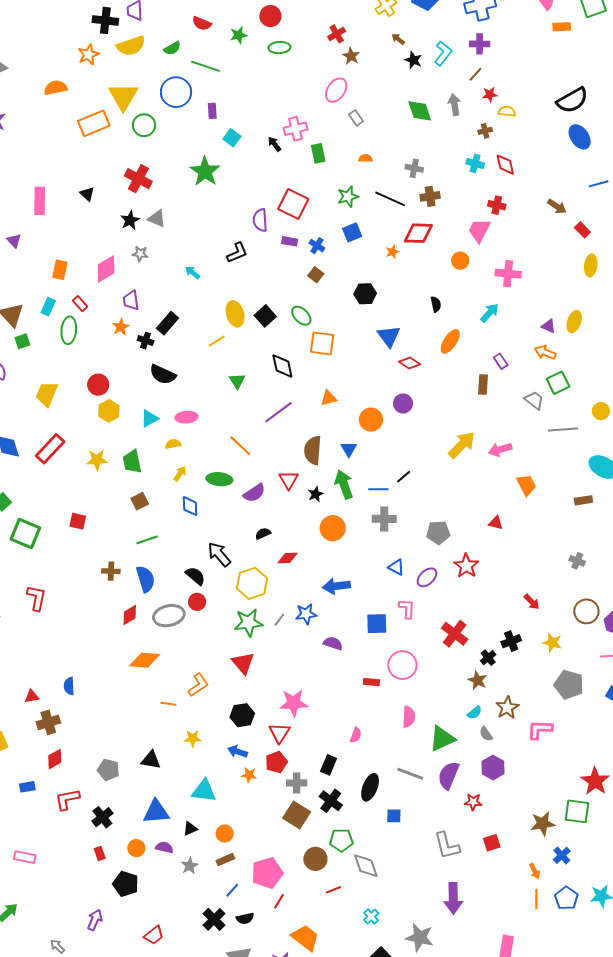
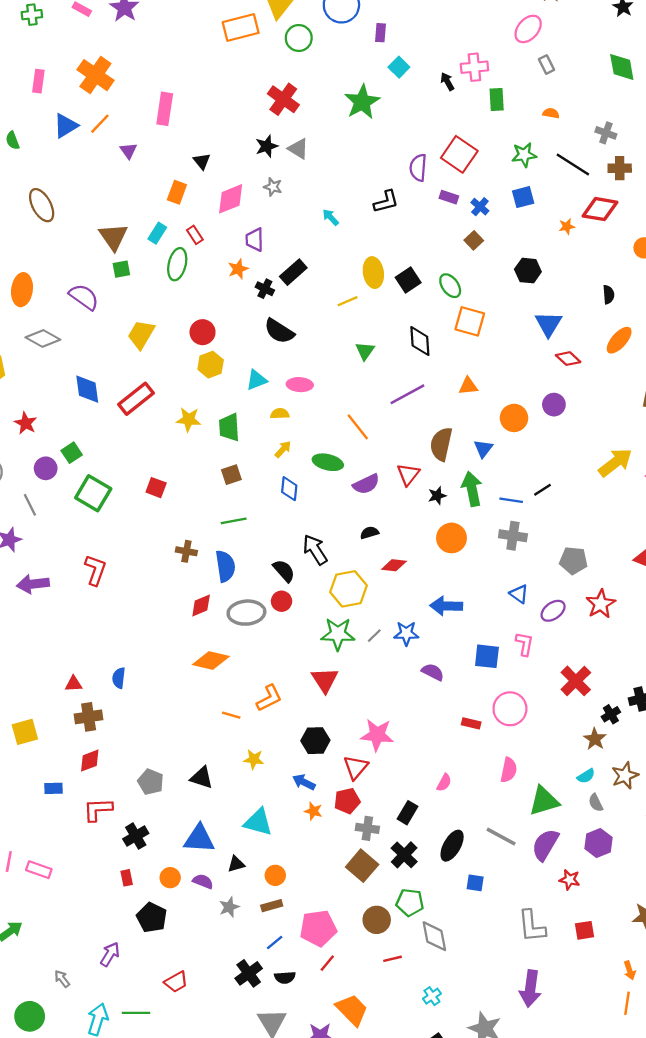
black triangle: (87, 194) -> (202, 161), moved

